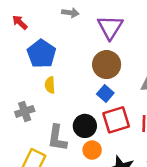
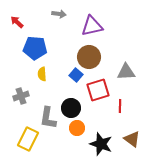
purple triangle: (110, 27) -> (92, 26), turned 45
blue pentagon: (42, 54) -> (35, 48), turned -30
blue square: (105, 93) -> (76, 75), moved
red square: (116, 120) -> (98, 90), moved

